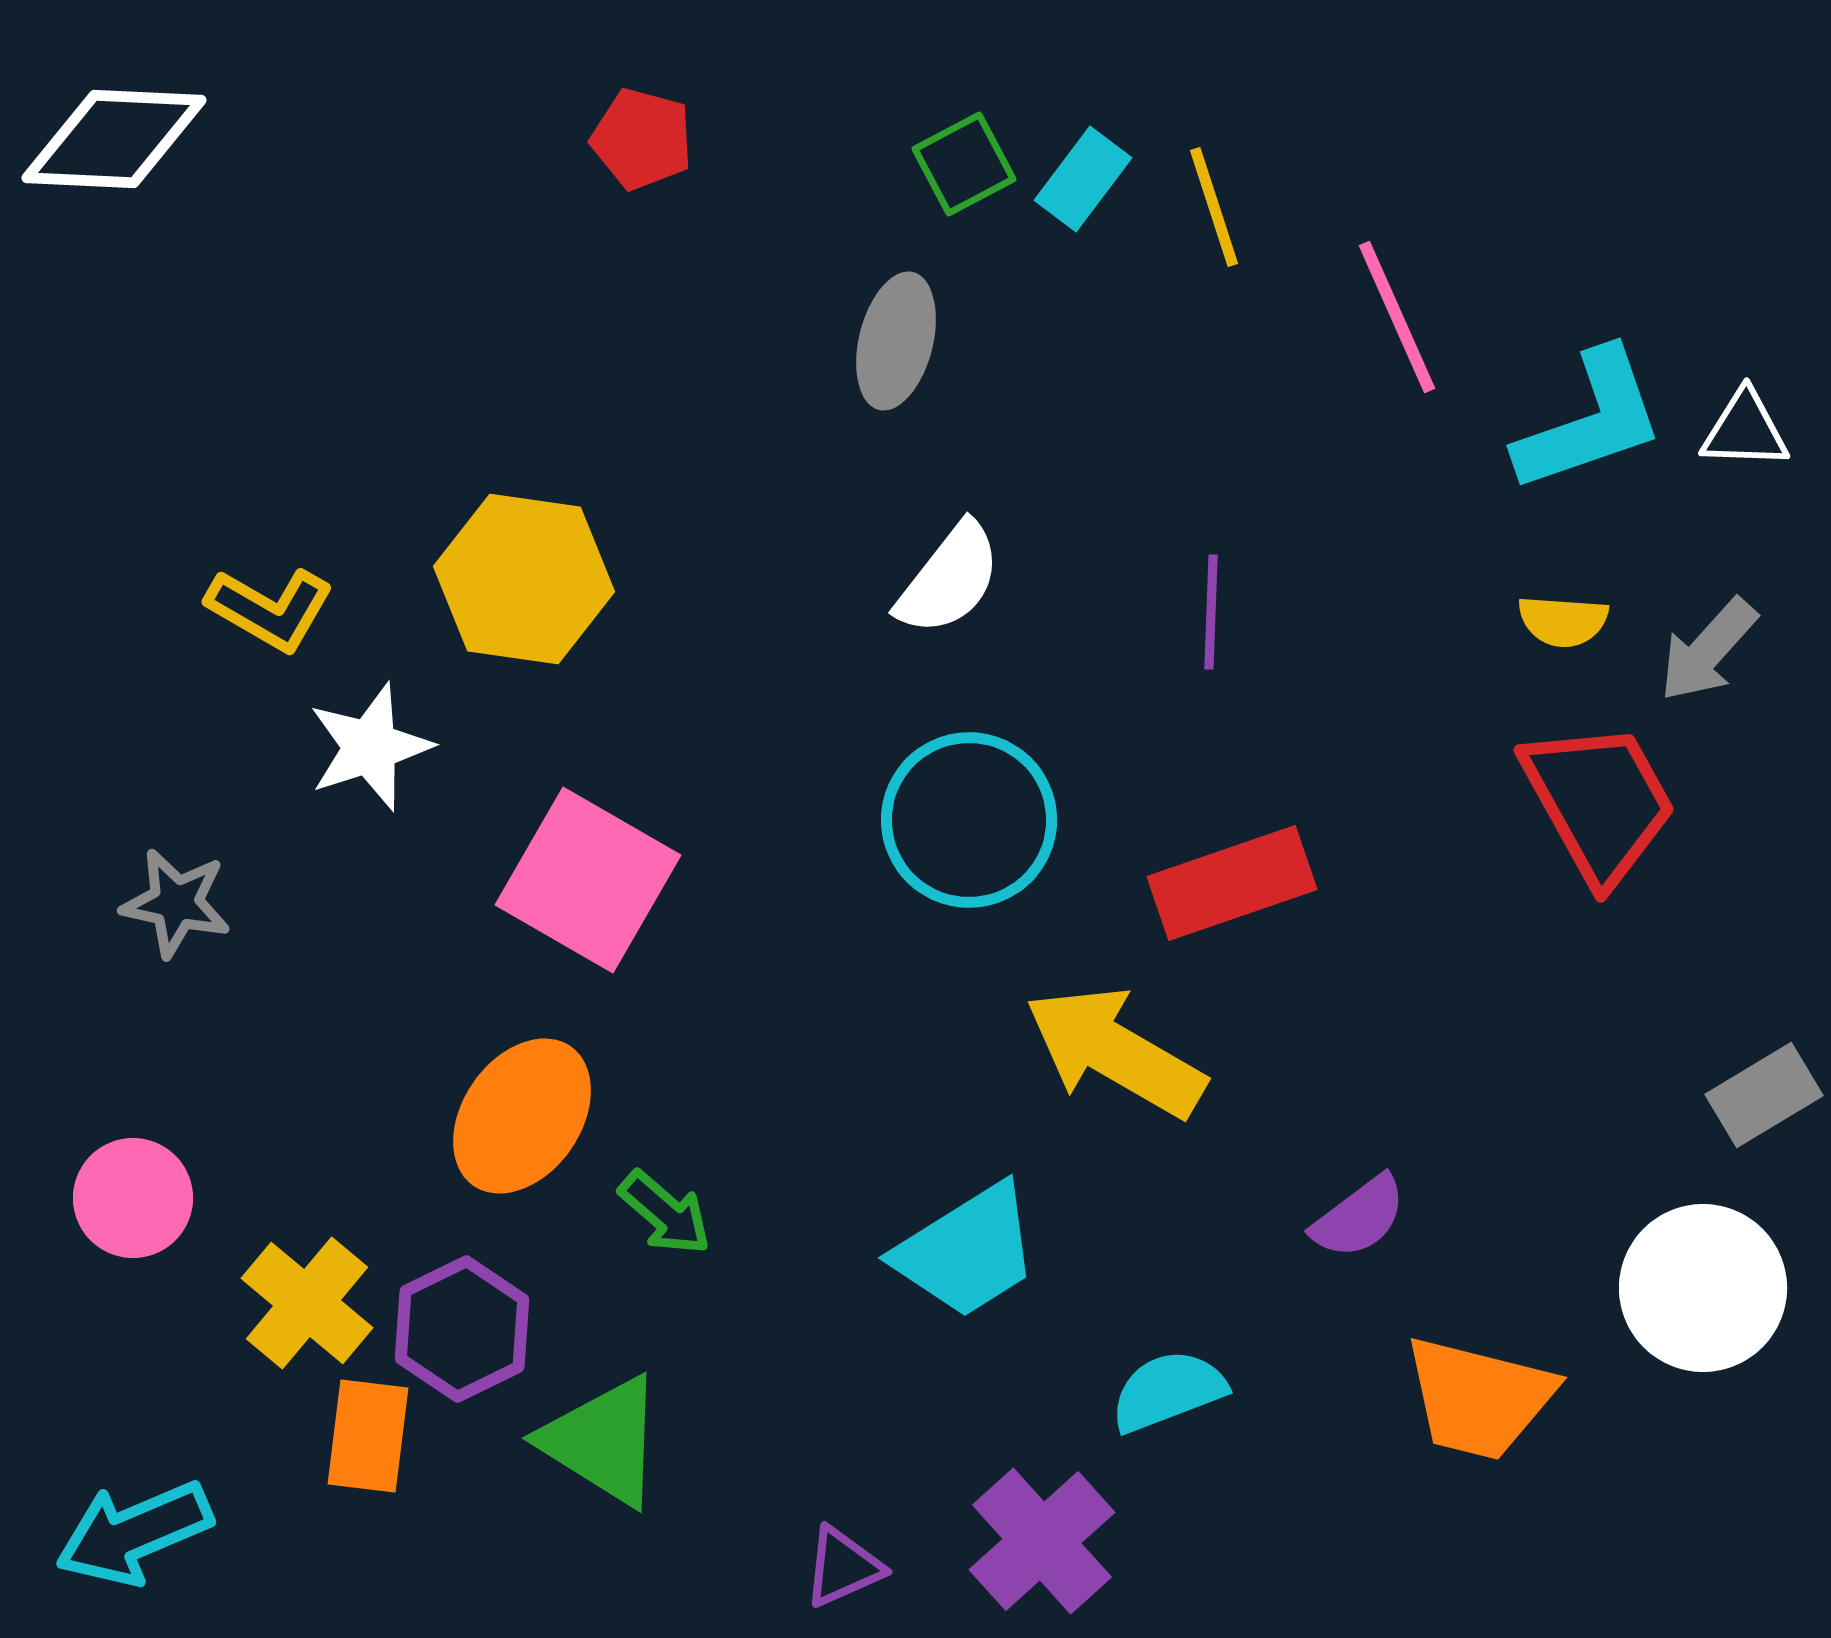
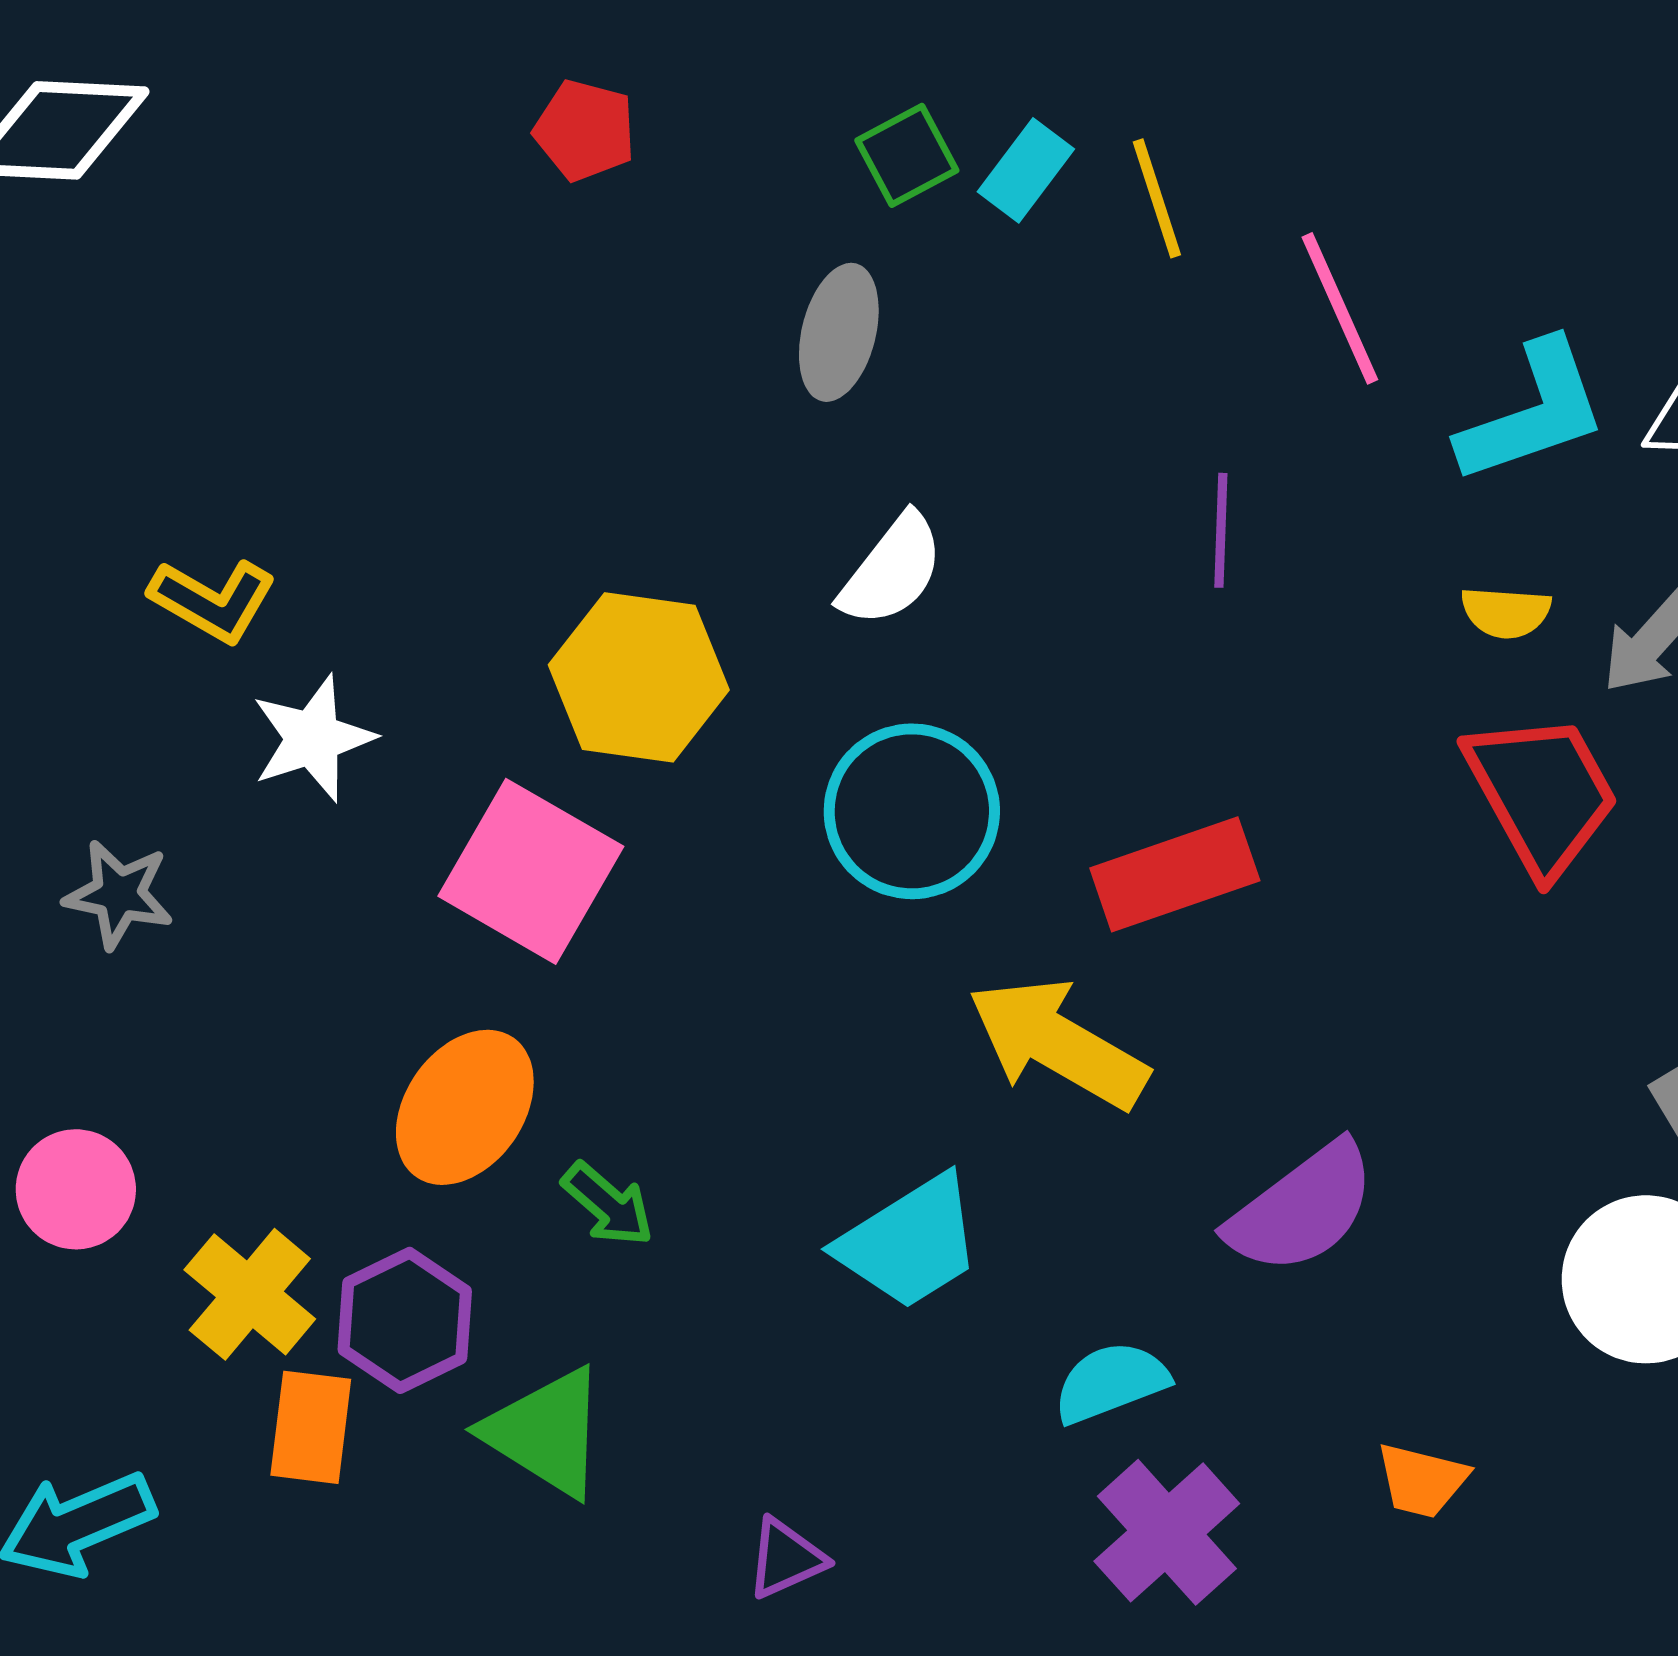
yellow hexagon: (524, 579) -> (639, 677), moved
purple line: (1211, 612) -> (1221, 530), moved
purple semicircle: (1359, 1217) -> (1302, 1208), size x1.6
orange trapezoid: (1479, 1398) -> (1422, 1480), moved, size x0.6
purple cross: (1042, 1541) -> (1167, 1532), moved

